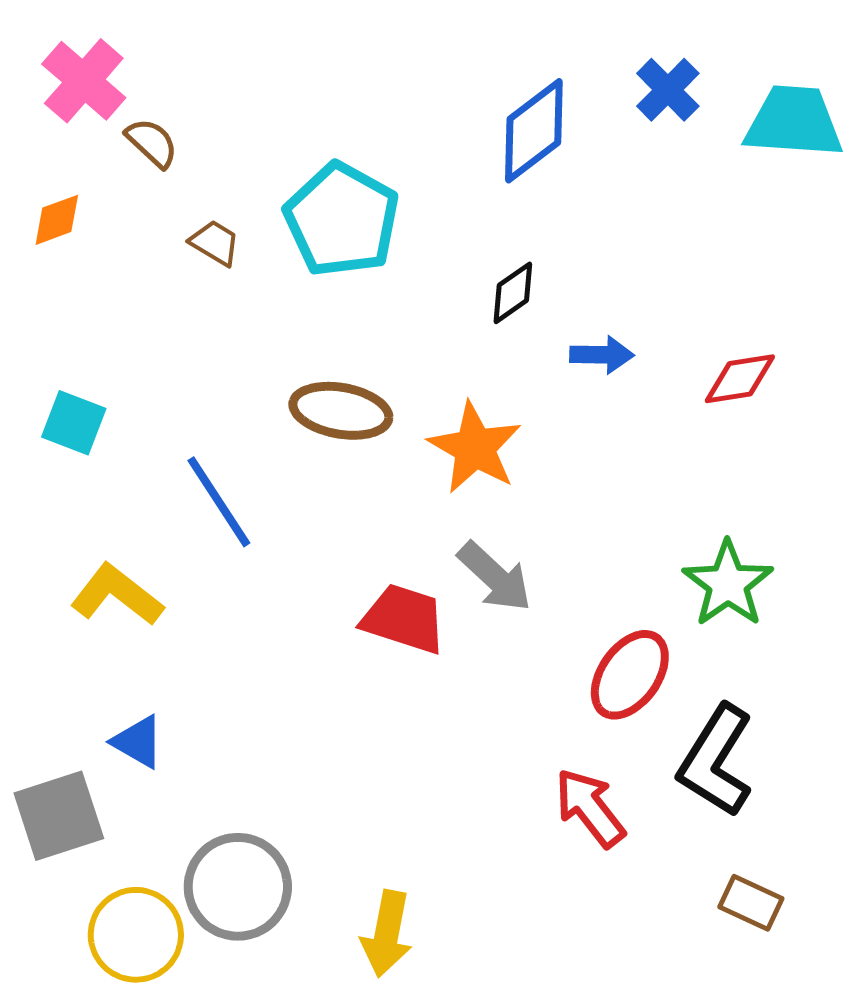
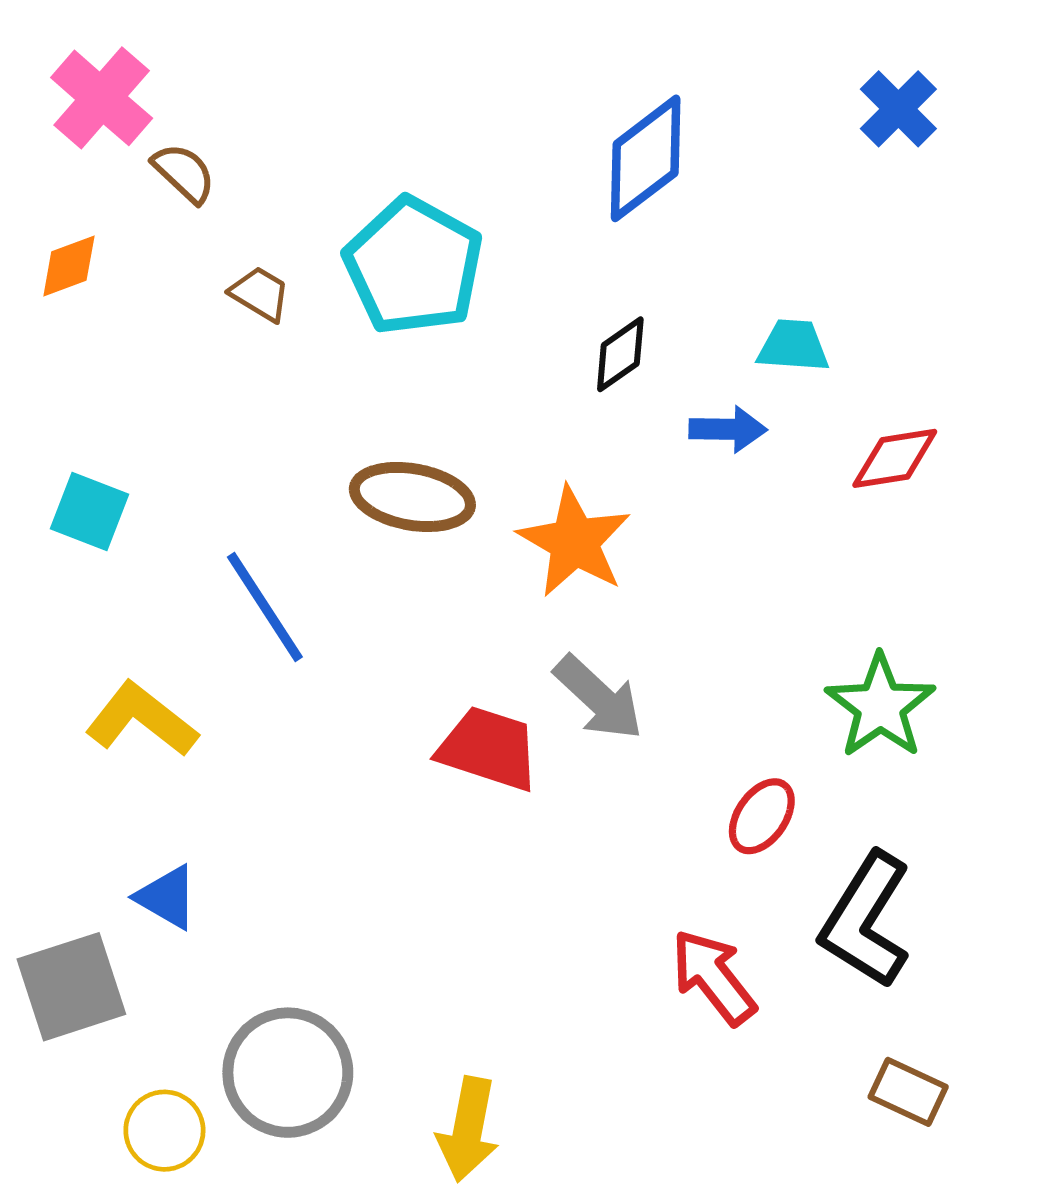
blue cross: (668, 90) -> (898, 109), moved
cyan trapezoid: (794, 122) -> (793, 346), moved, size x0.6
red ellipse: (630, 675) -> (762, 816), size x0.7
yellow circle: (136, 935) -> (164, 1131), size x0.7

